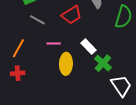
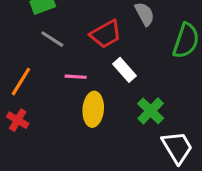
white rectangle: (89, 47) -> (124, 70), moved
red cross: (18, 73) -> (18, 120), turned 32

